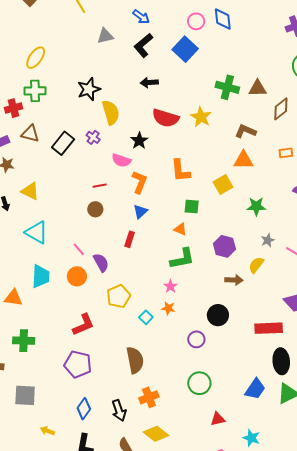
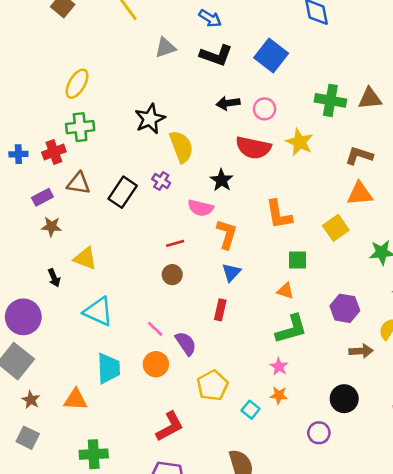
pink circle: (196, 21) -> (264, 109), moved
black L-shape: (143, 45) -> (216, 55), turned -115

